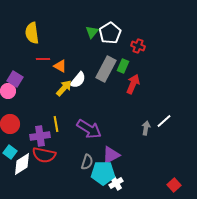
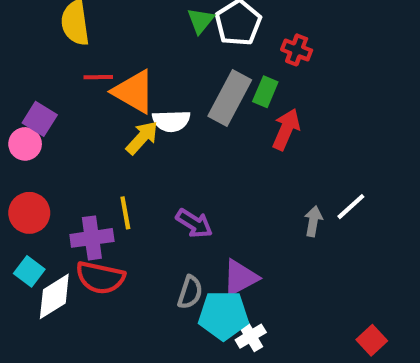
orange triangle: (60, 66) -> (134, 92), size x1.6
white semicircle: (78, 80) -> (171, 121), turned 48
purple arrow: (89, 129) -> (194, 223), size x0.7

